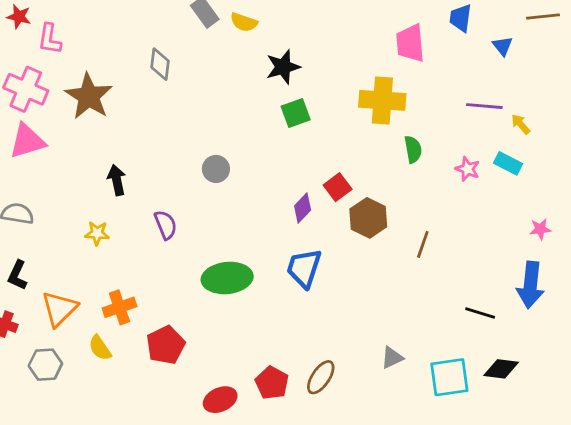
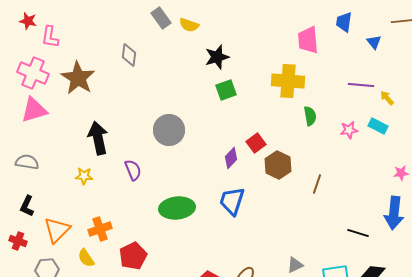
gray circle: (216, 169) -> (169, 130), size x1.6
pink star: (468, 169) -> (349, 130), turned -30
black arrow: (117, 180) -> (98, 138), size x1.5

